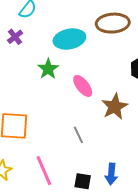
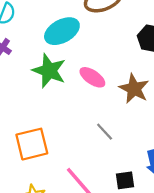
green star: (48, 69) -> (49, 71), size x1.4

